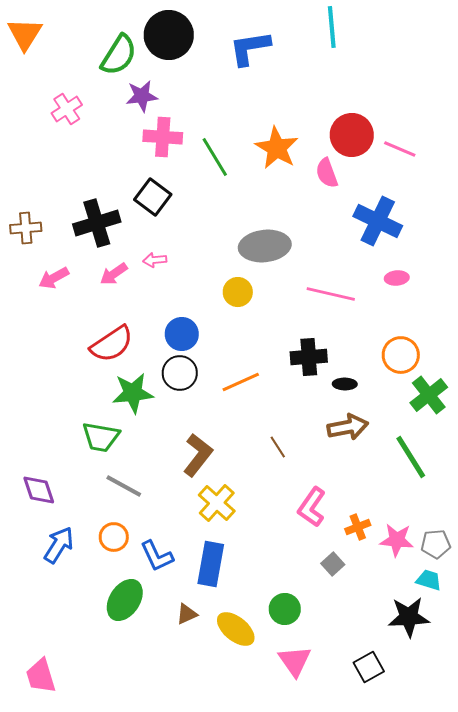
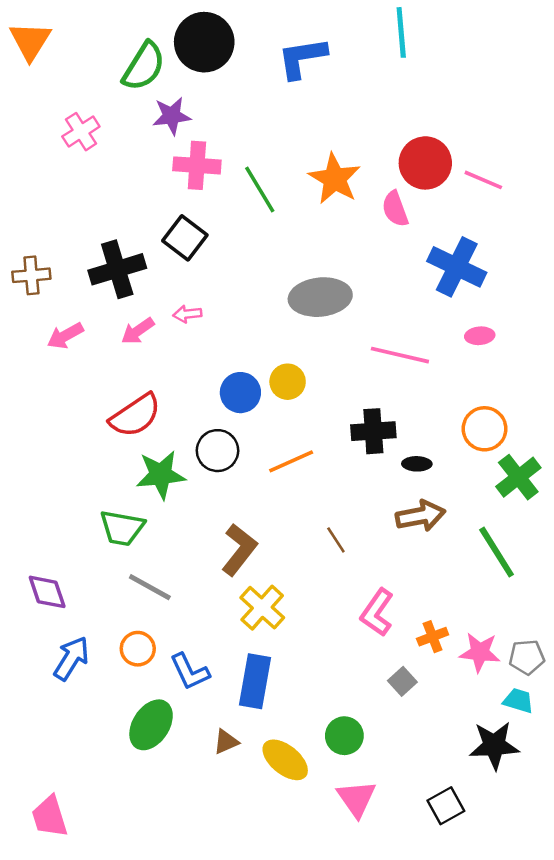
yellow circle: (238, 292) -> (288, 382), moved
blue circle: (182, 334) -> (240, 393), moved

